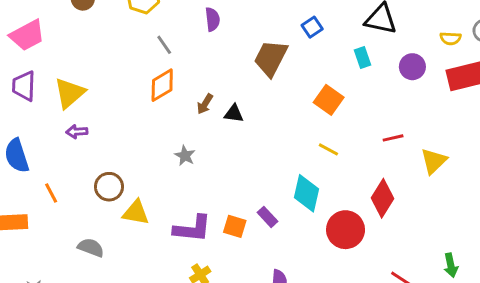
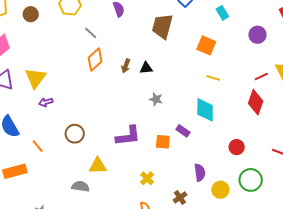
purple circle: (412, 67) -> (258, 35), moved
red line: (393, 138) -> (261, 77), moved
gray star: (185, 156) -> (156, 99), moved
yellow triangle: (136, 213) -> (98, 166), moved
purple L-shape: (192, 229) -> (128, 136), moved
red circle: (346, 230) -> (237, 147), moved, size x0.6
gray semicircle: (91, 248) -> (81, 186), moved

